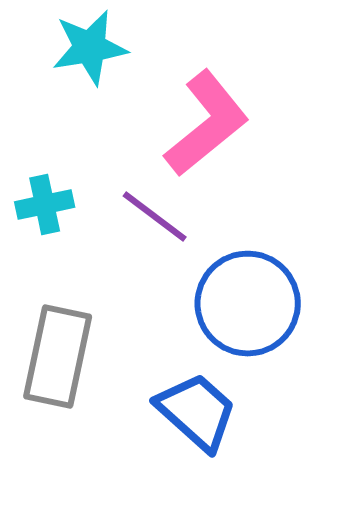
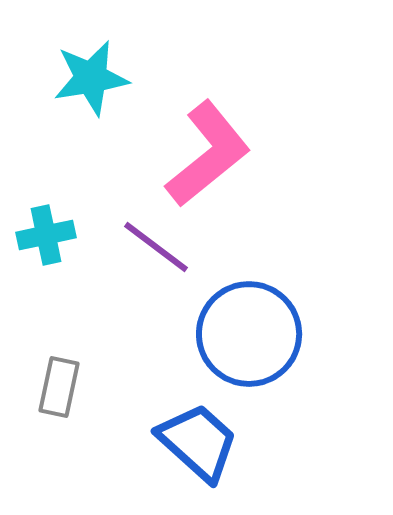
gray rectangle: (58, 357) -> (59, 387), size x0.6

